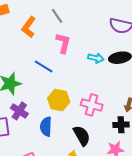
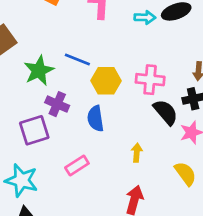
blue line: (44, 67) -> (77, 60), moved
black semicircle: (82, 136) -> (166, 112), moved

